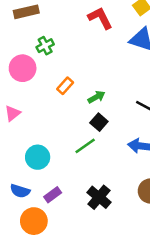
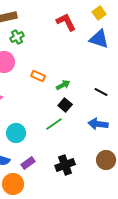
green cross: (45, 46) -> (17, 37), moved
orange rectangle: (65, 86) -> (38, 76), turned 72
black cross: (99, 197) -> (65, 165), turned 30

